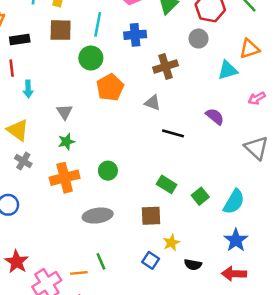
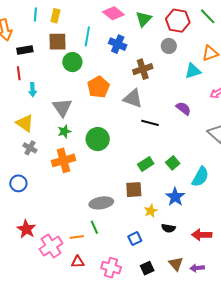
blue cross: (135, 35) -> (118, 44), turned 30
green circle: (91, 58) -> (72, 62), moved
gray triangle: (153, 103) -> (133, 99), size x1.5
gray triangle: (65, 112) -> (62, 107), size x1.5
green circle: (108, 171) -> (98, 139), moved, size x1.5
green rectangle: (167, 184) -> (146, 164), turned -63
green square: (200, 196) -> (173, 163), moved
gray ellipse: (98, 216) -> (101, 203), moved
blue star: (236, 240) -> (175, 197), moved
blue square: (151, 260) -> (135, 239), moved, turned 32

